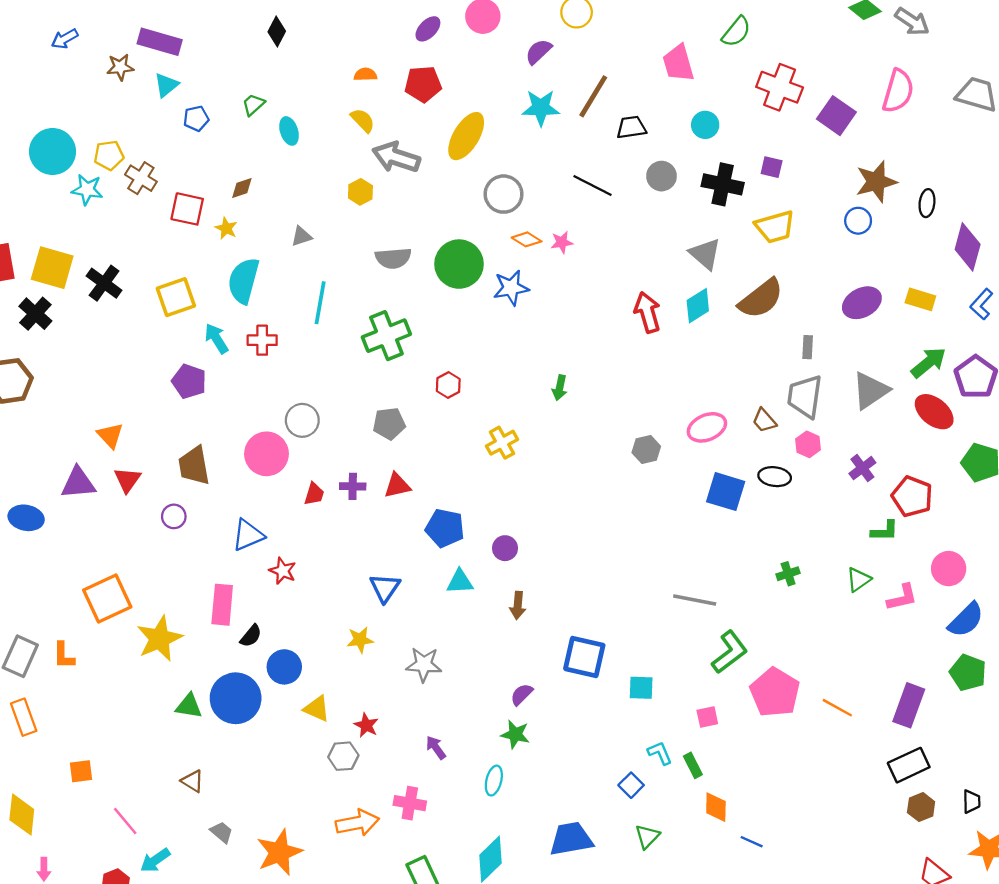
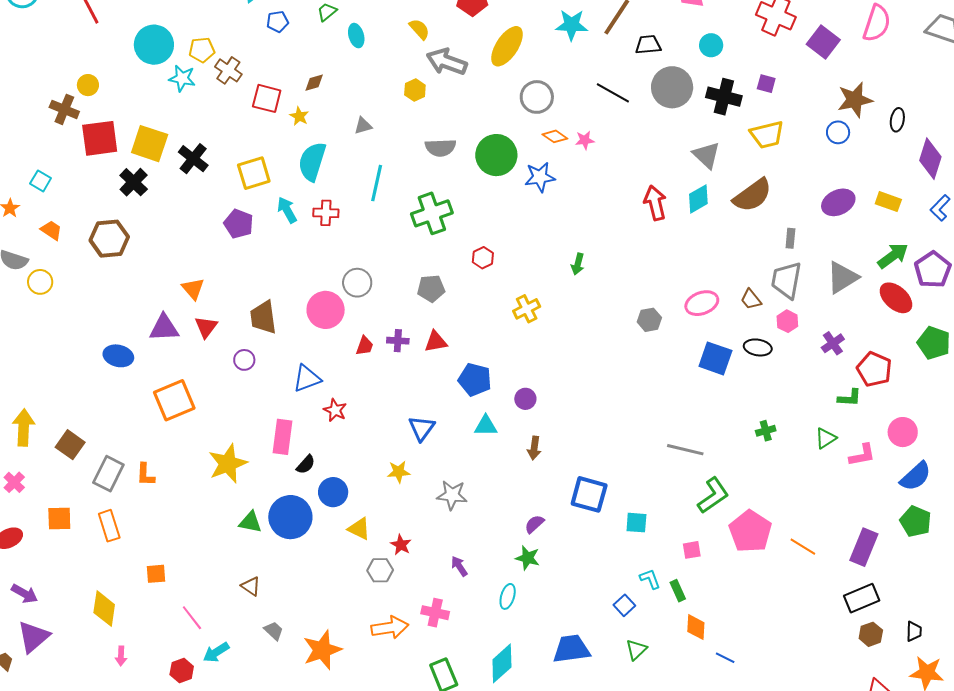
gray circle: (662, 176) -> (672, 87), size x1.6
purple pentagon: (189, 381) -> (239, 224), moved
orange square: (107, 598) -> (174, 400), moved

